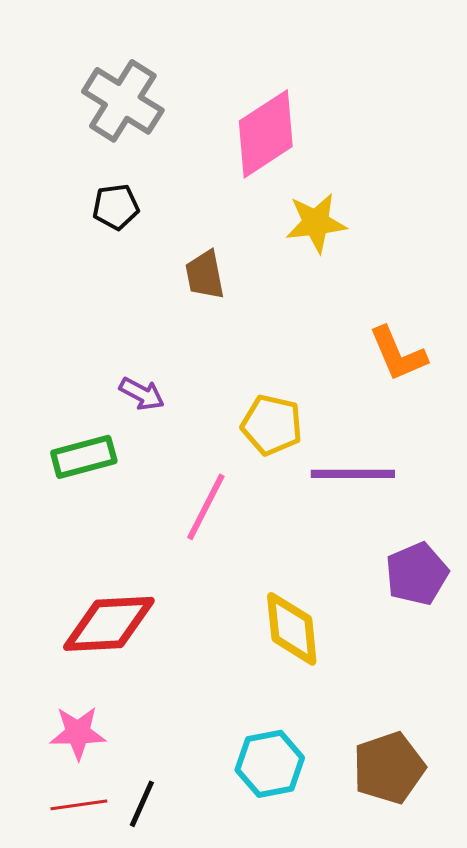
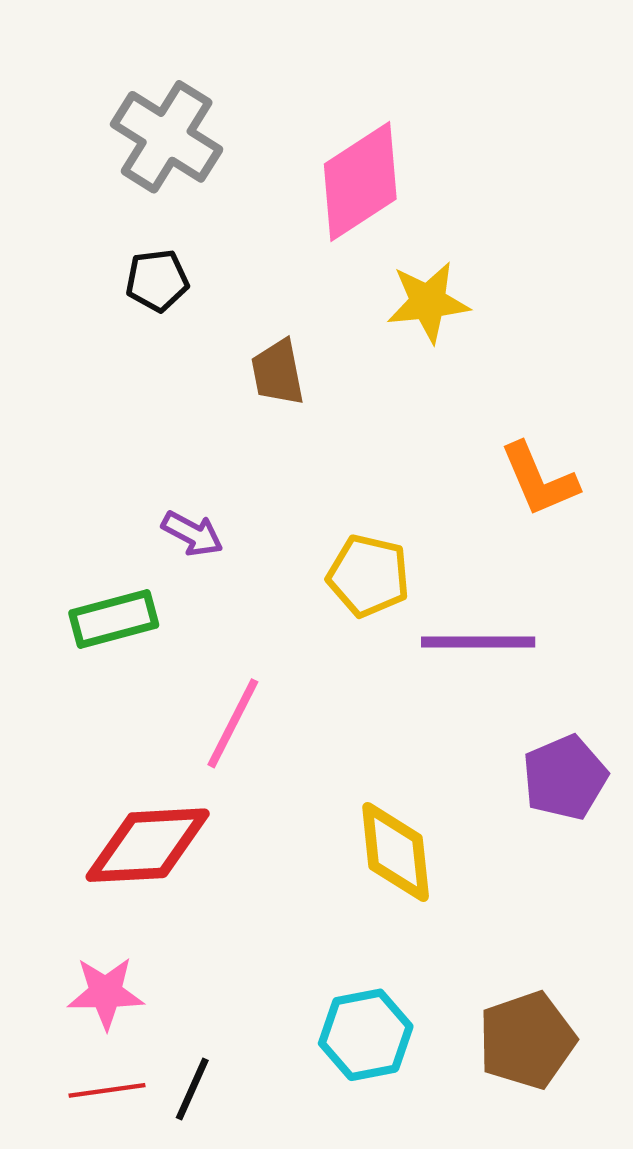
pink line: (206, 507) -> (233, 723), moved

